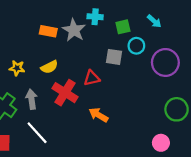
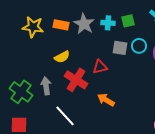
cyan cross: (95, 17) -> (108, 23), moved
cyan circle: (136, 46) -> (139, 46), moved
yellow star: (17, 68) -> (33, 27), moved, size x1.5
white line: (37, 133) -> (65, 116), moved

